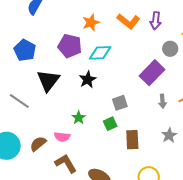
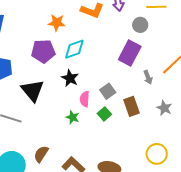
orange star: (91, 22) -> (57, 23), turned -30
pink semicircle: (62, 137) -> (85, 99), moved, turned 105
brown rectangle: (132, 140) -> (132, 106), moved

